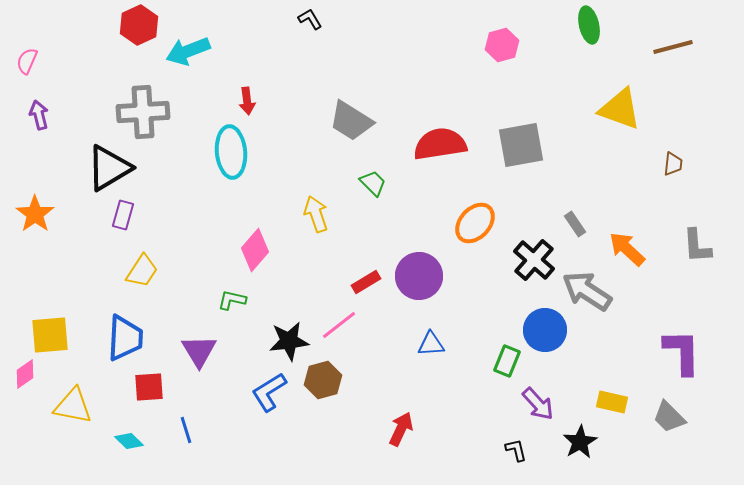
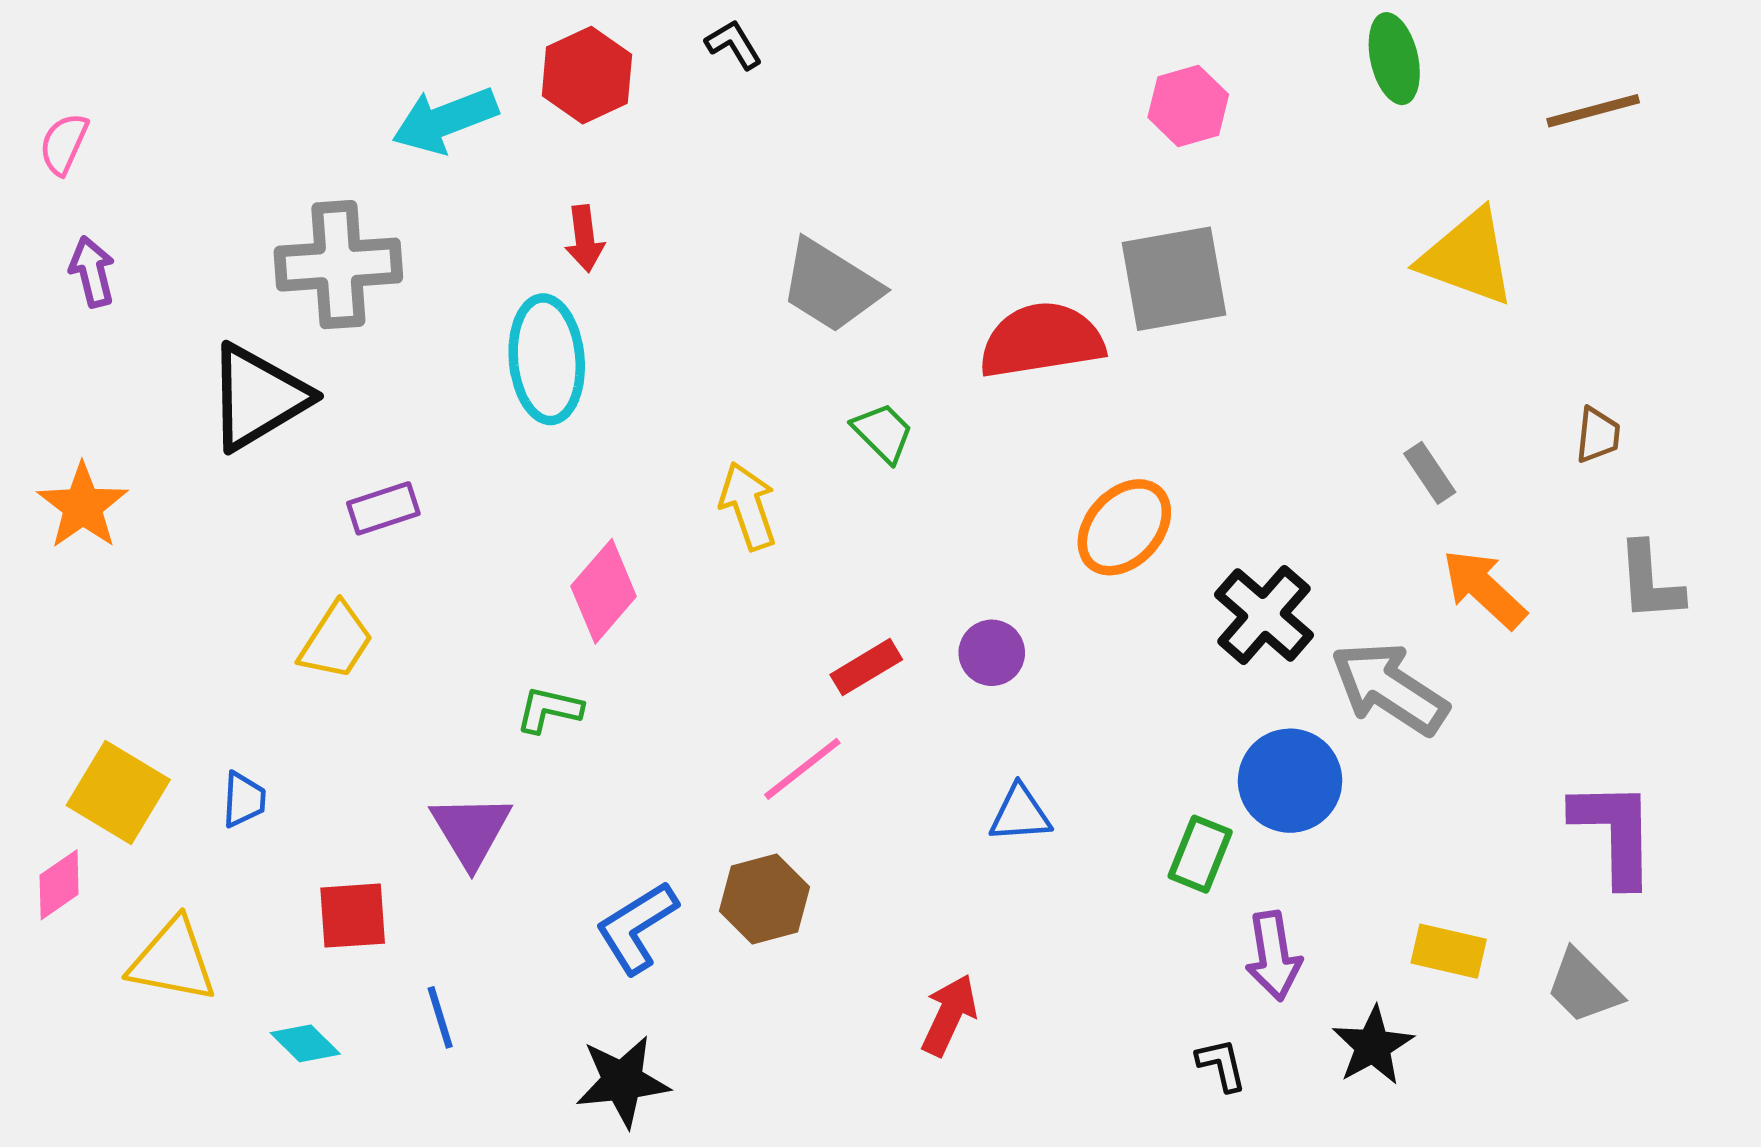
red hexagon: (139, 25) -> (587, 75), moved
gray square: (521, 145) -> (1174, 279), moved
brown trapezoid: (673, 164) -> (1598, 435), moved
purple rectangle: (123, 215) -> (383, 508), moved, turned 56
gray rectangle: (575, 224) -> (1430, 473), moved
purple circle: (419, 276) -> (992, 653), size x0.6
yellow square: (50, 335) -> (118, 792), turned 36
blue trapezoid: (125, 338) -> (244, 800), moved, size x0.5
black star: (289, 341) -> (622, 1081), moved
purple arrow: (538, 404) -> (1273, 956), turned 33

